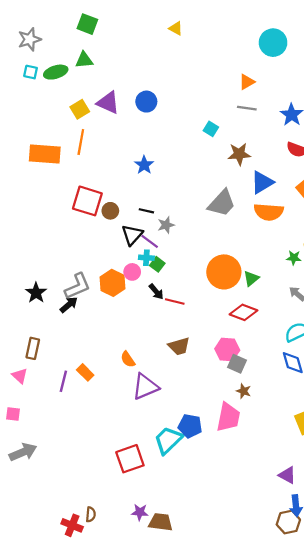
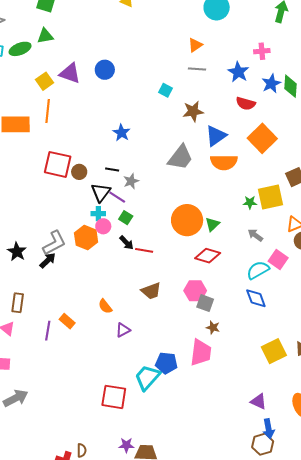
blue star: (144, 165) -> (121, 133), moved
cyan cross: (146, 258) -> (98, 214), moved
purple triangle: (145, 387) -> (123, 330), size x0.6
red square: (130, 459) -> (114, 397), turned 32

